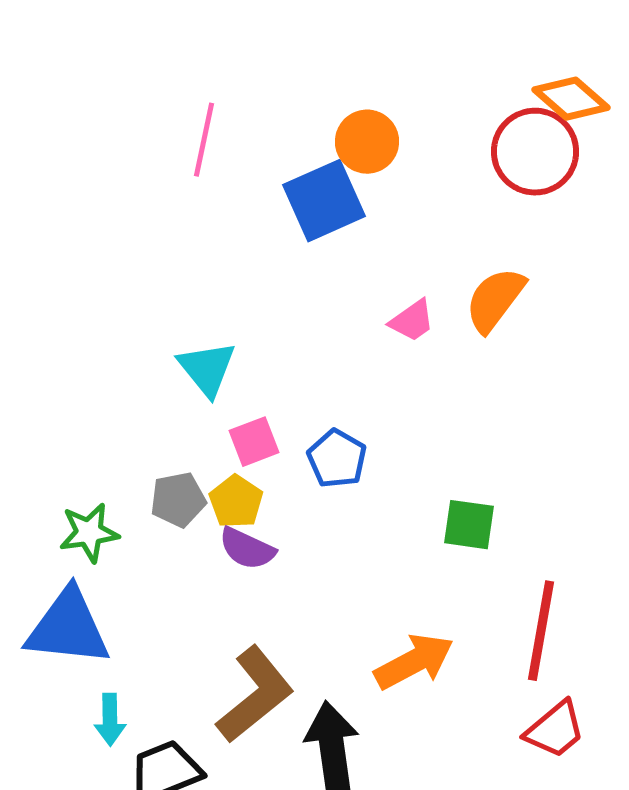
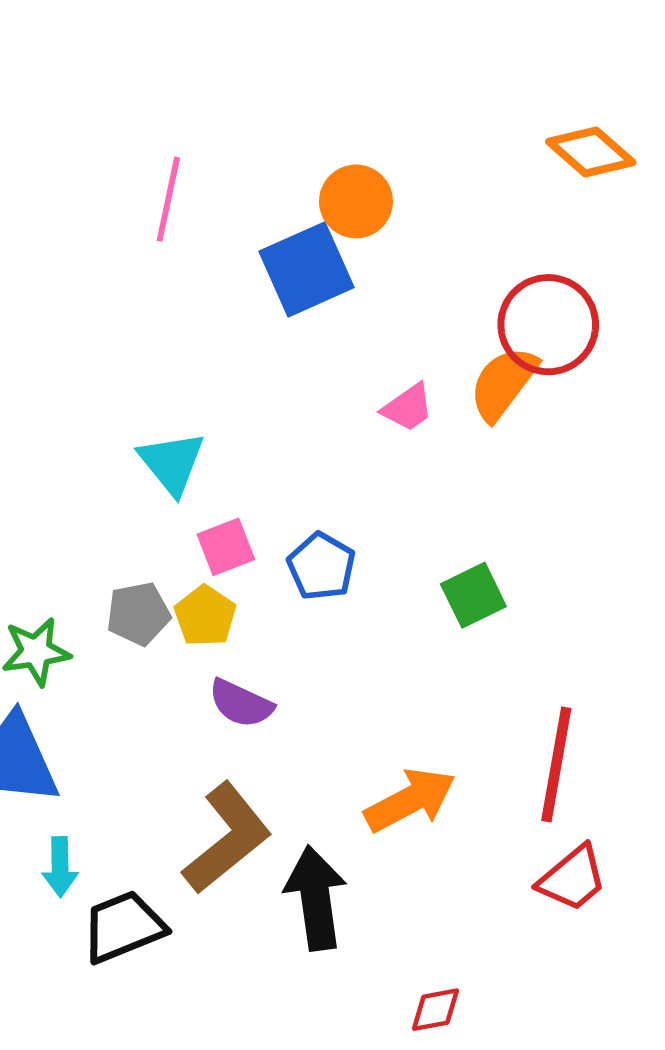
red circle: (535, 152) -> (548, 325), moved
green square: (469, 525) -> (473, 595), moved, turned -34
purple semicircle: (247, 549) -> (241, 703), moved

